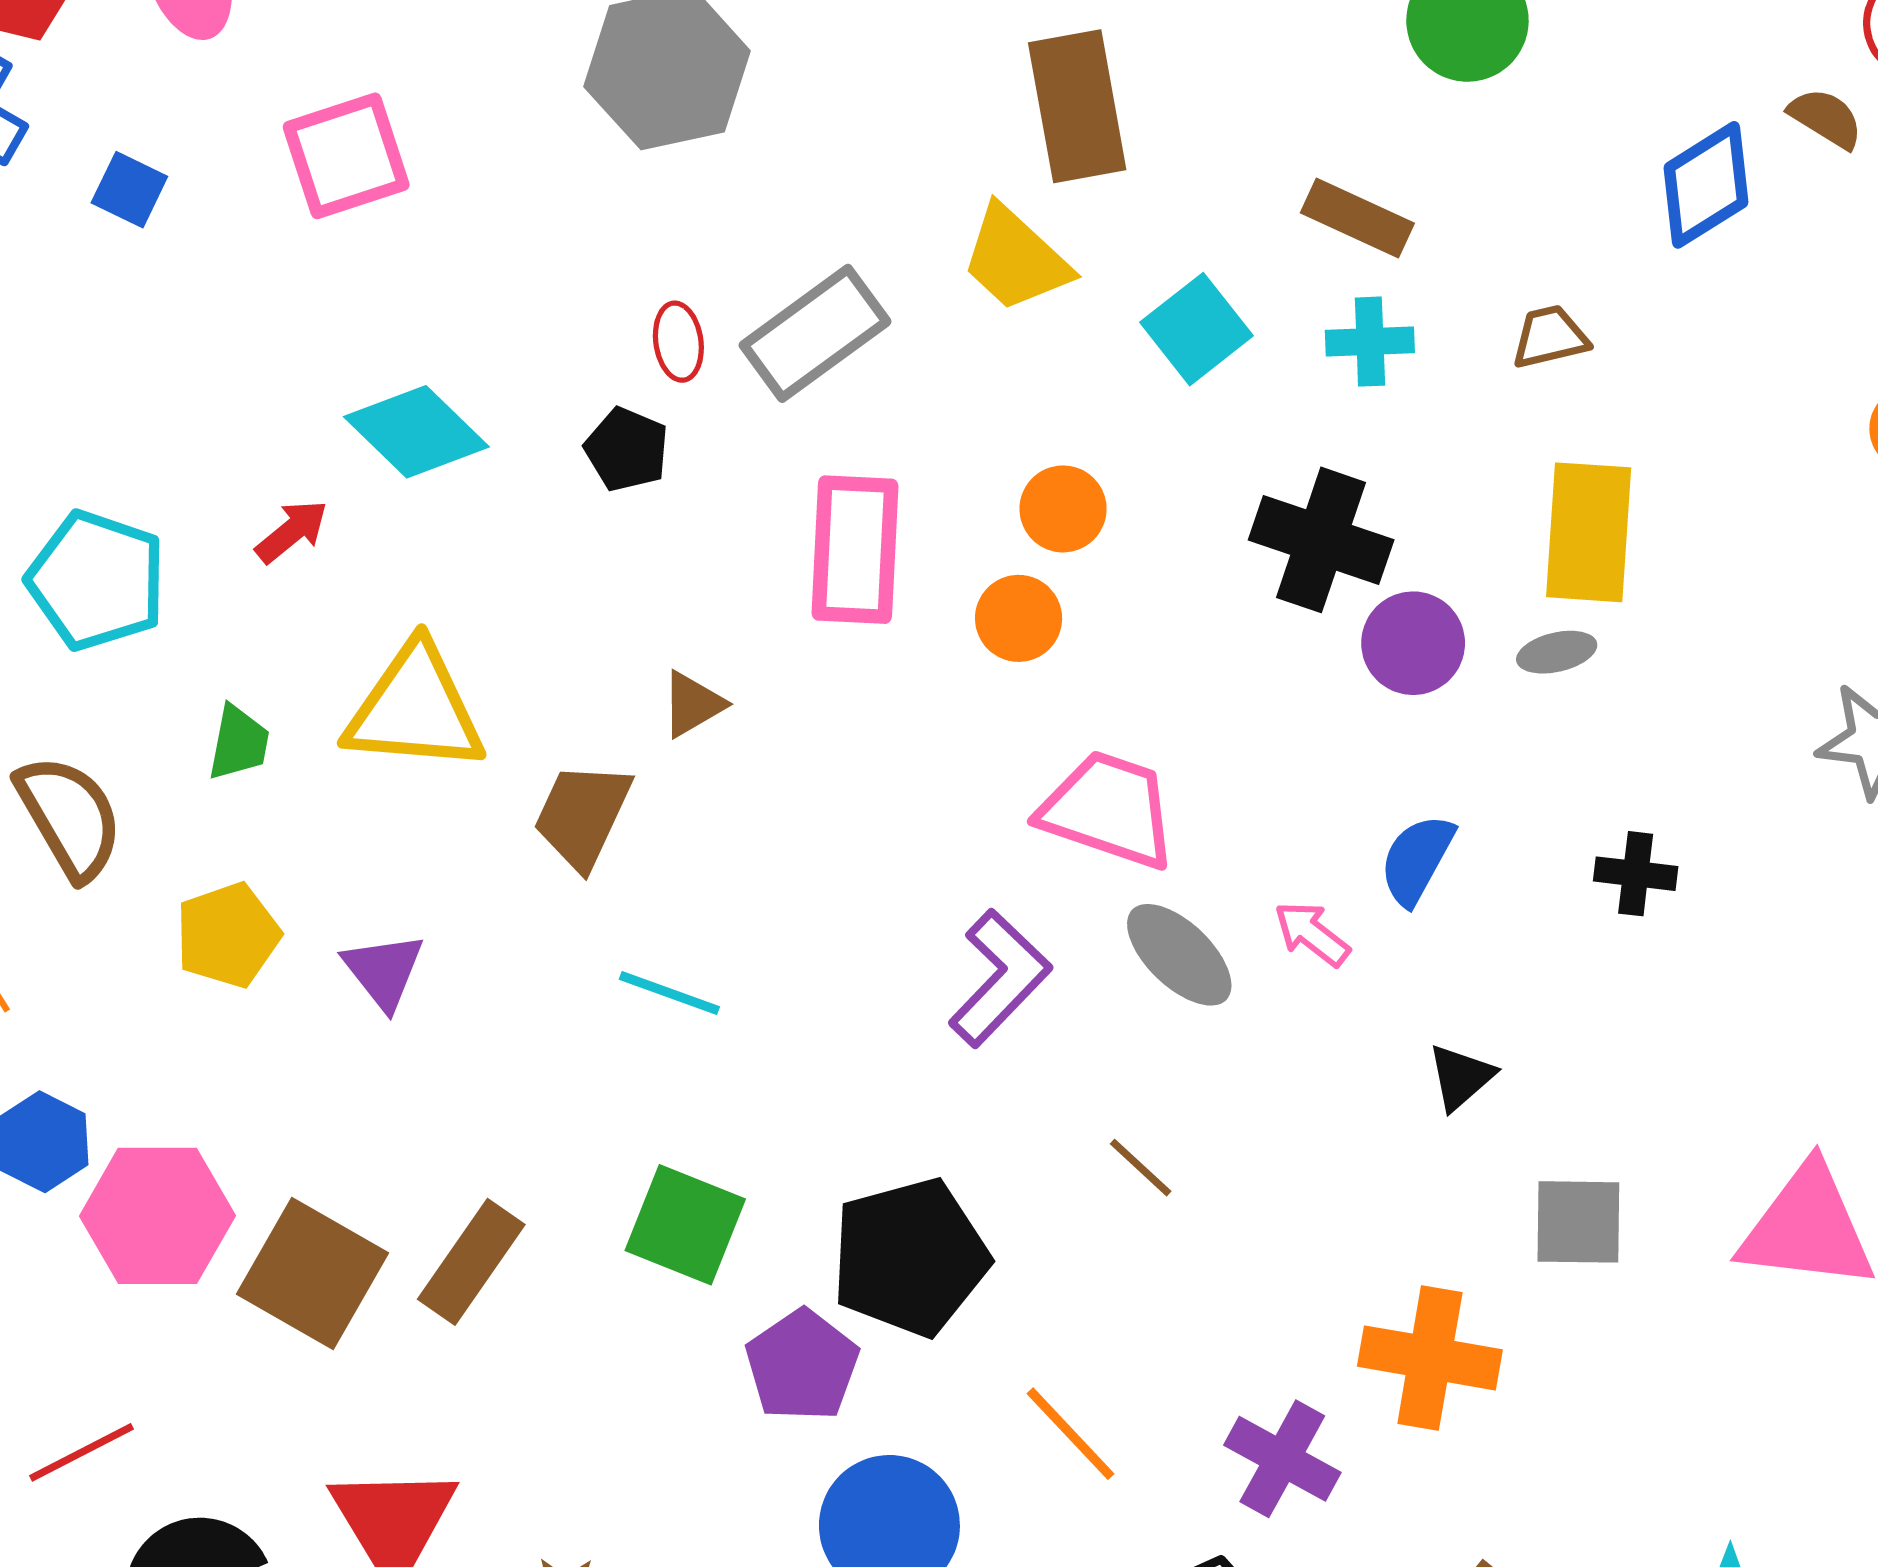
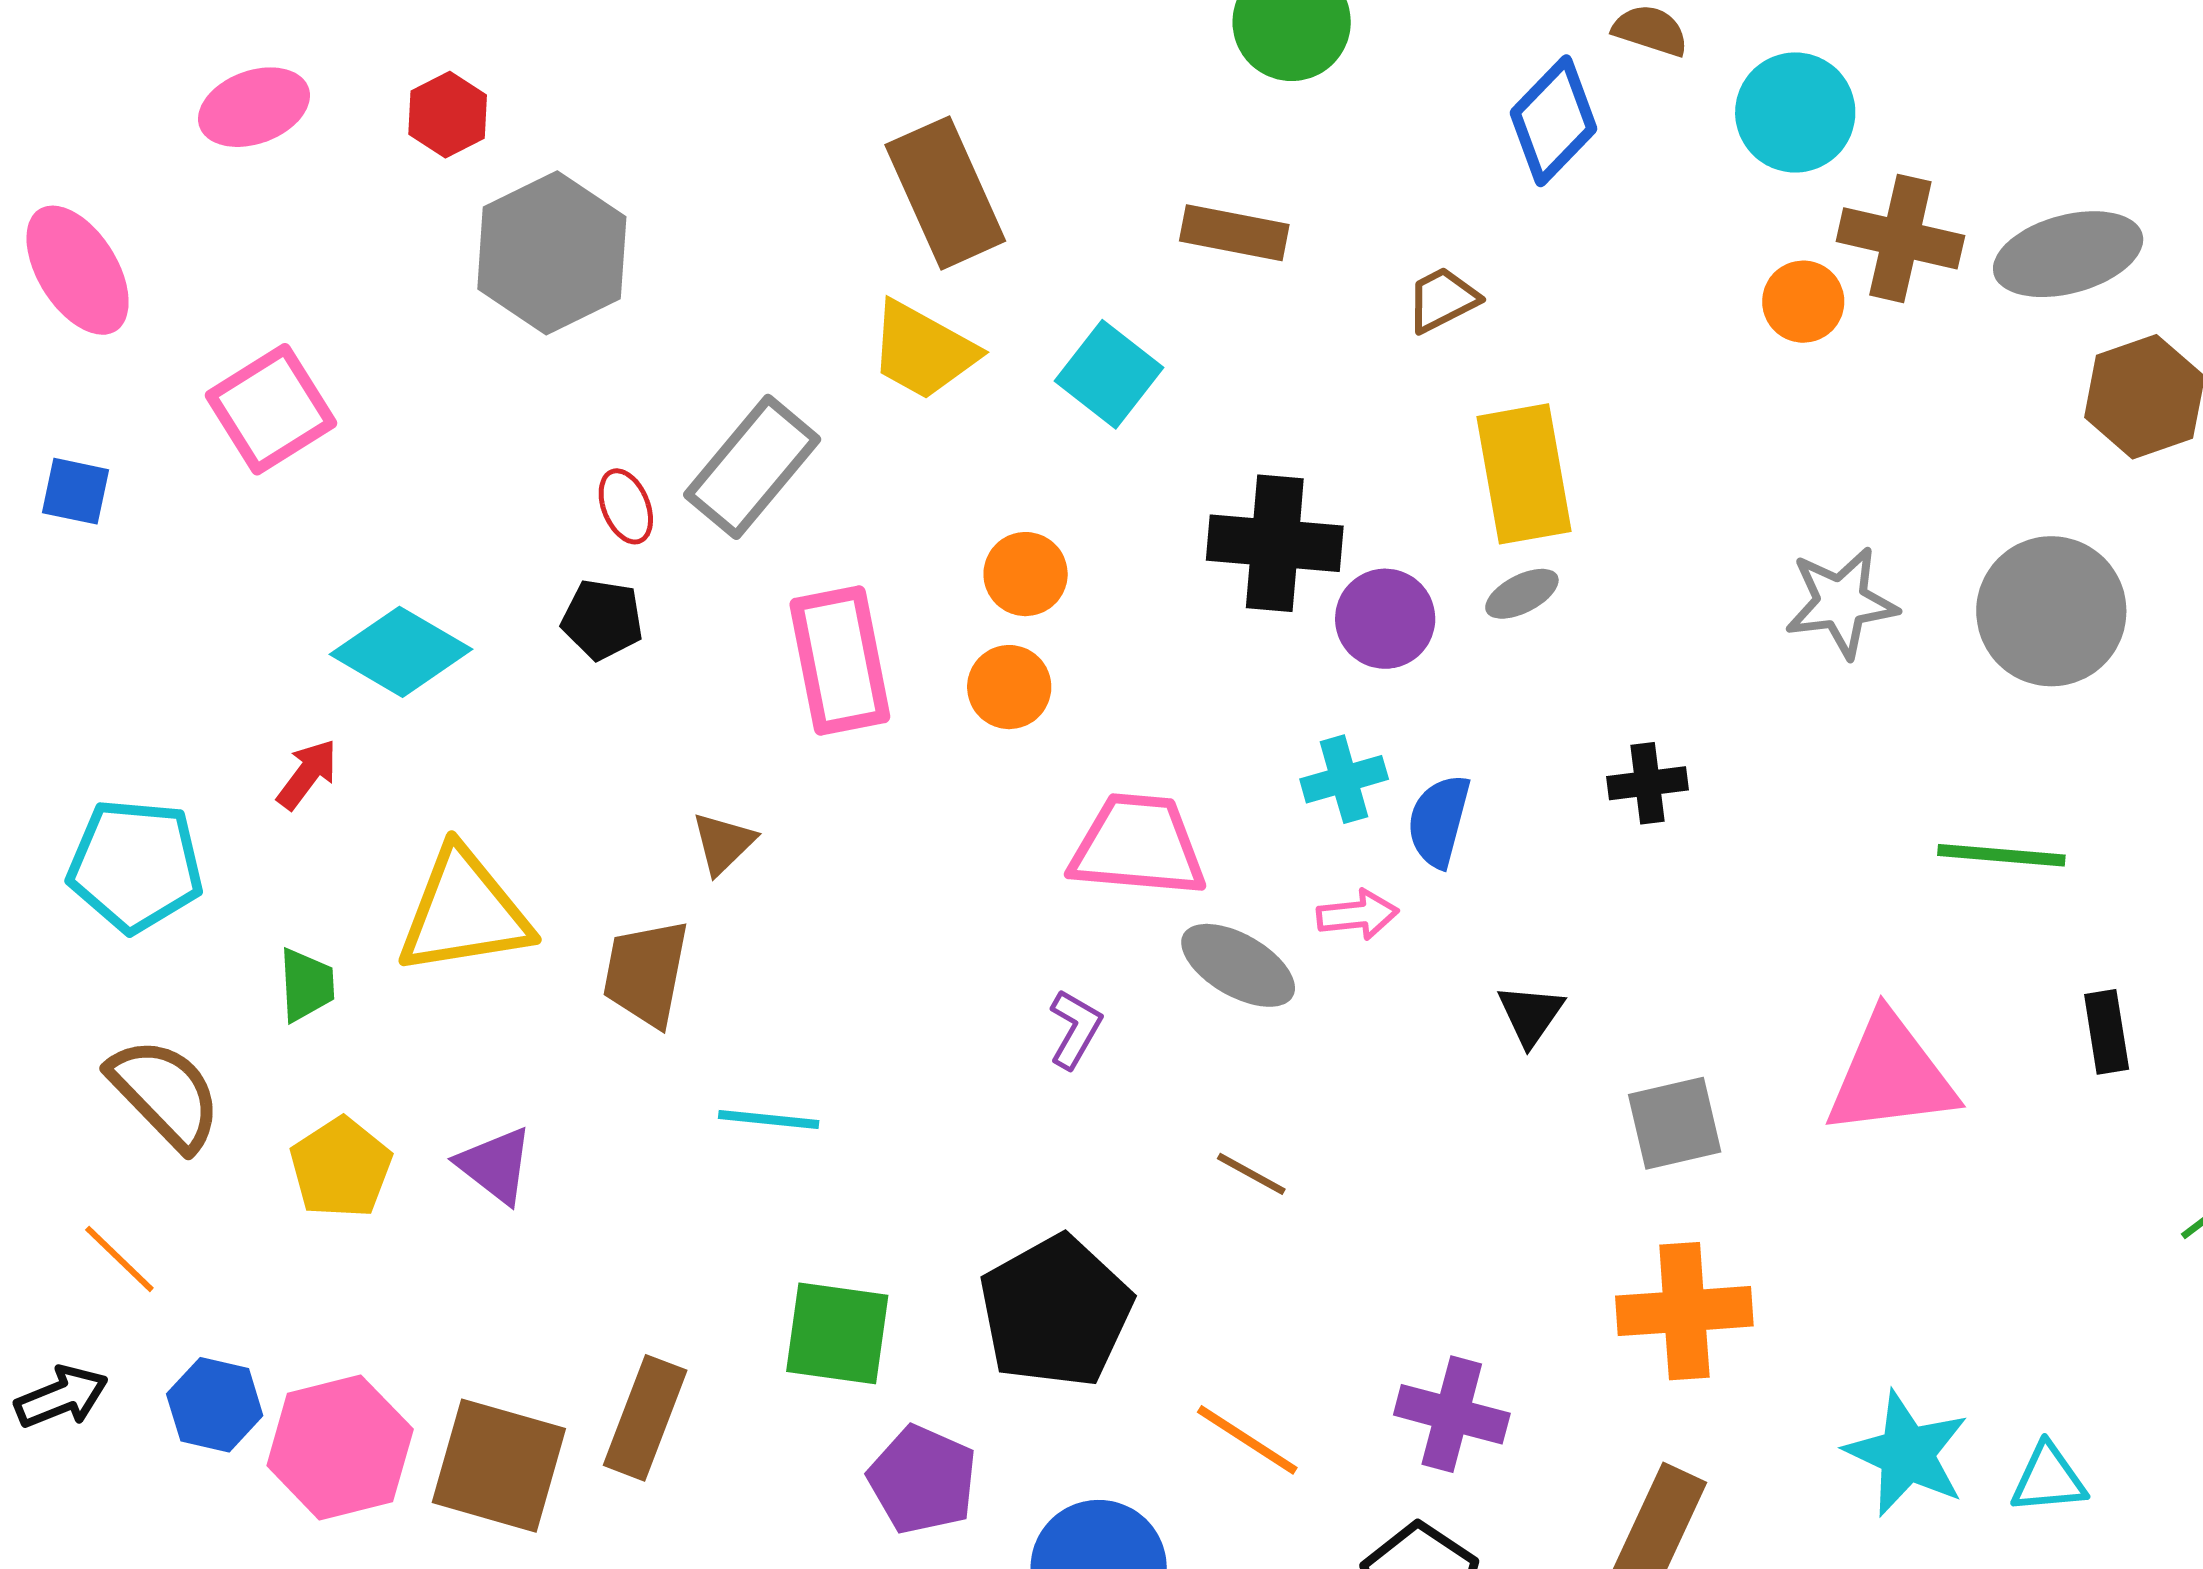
cyan cross: (1370, 342) -> (1344, 779), moved
pink arrow: (1312, 934) -> (1358, 915), turned 150
purple L-shape: (1000, 978) -> (1075, 1029), size x0.6
orange cross: (1430, 1358) -> (1684, 1311), moved
purple pentagon: (802, 1365) -> (922, 1480), moved

